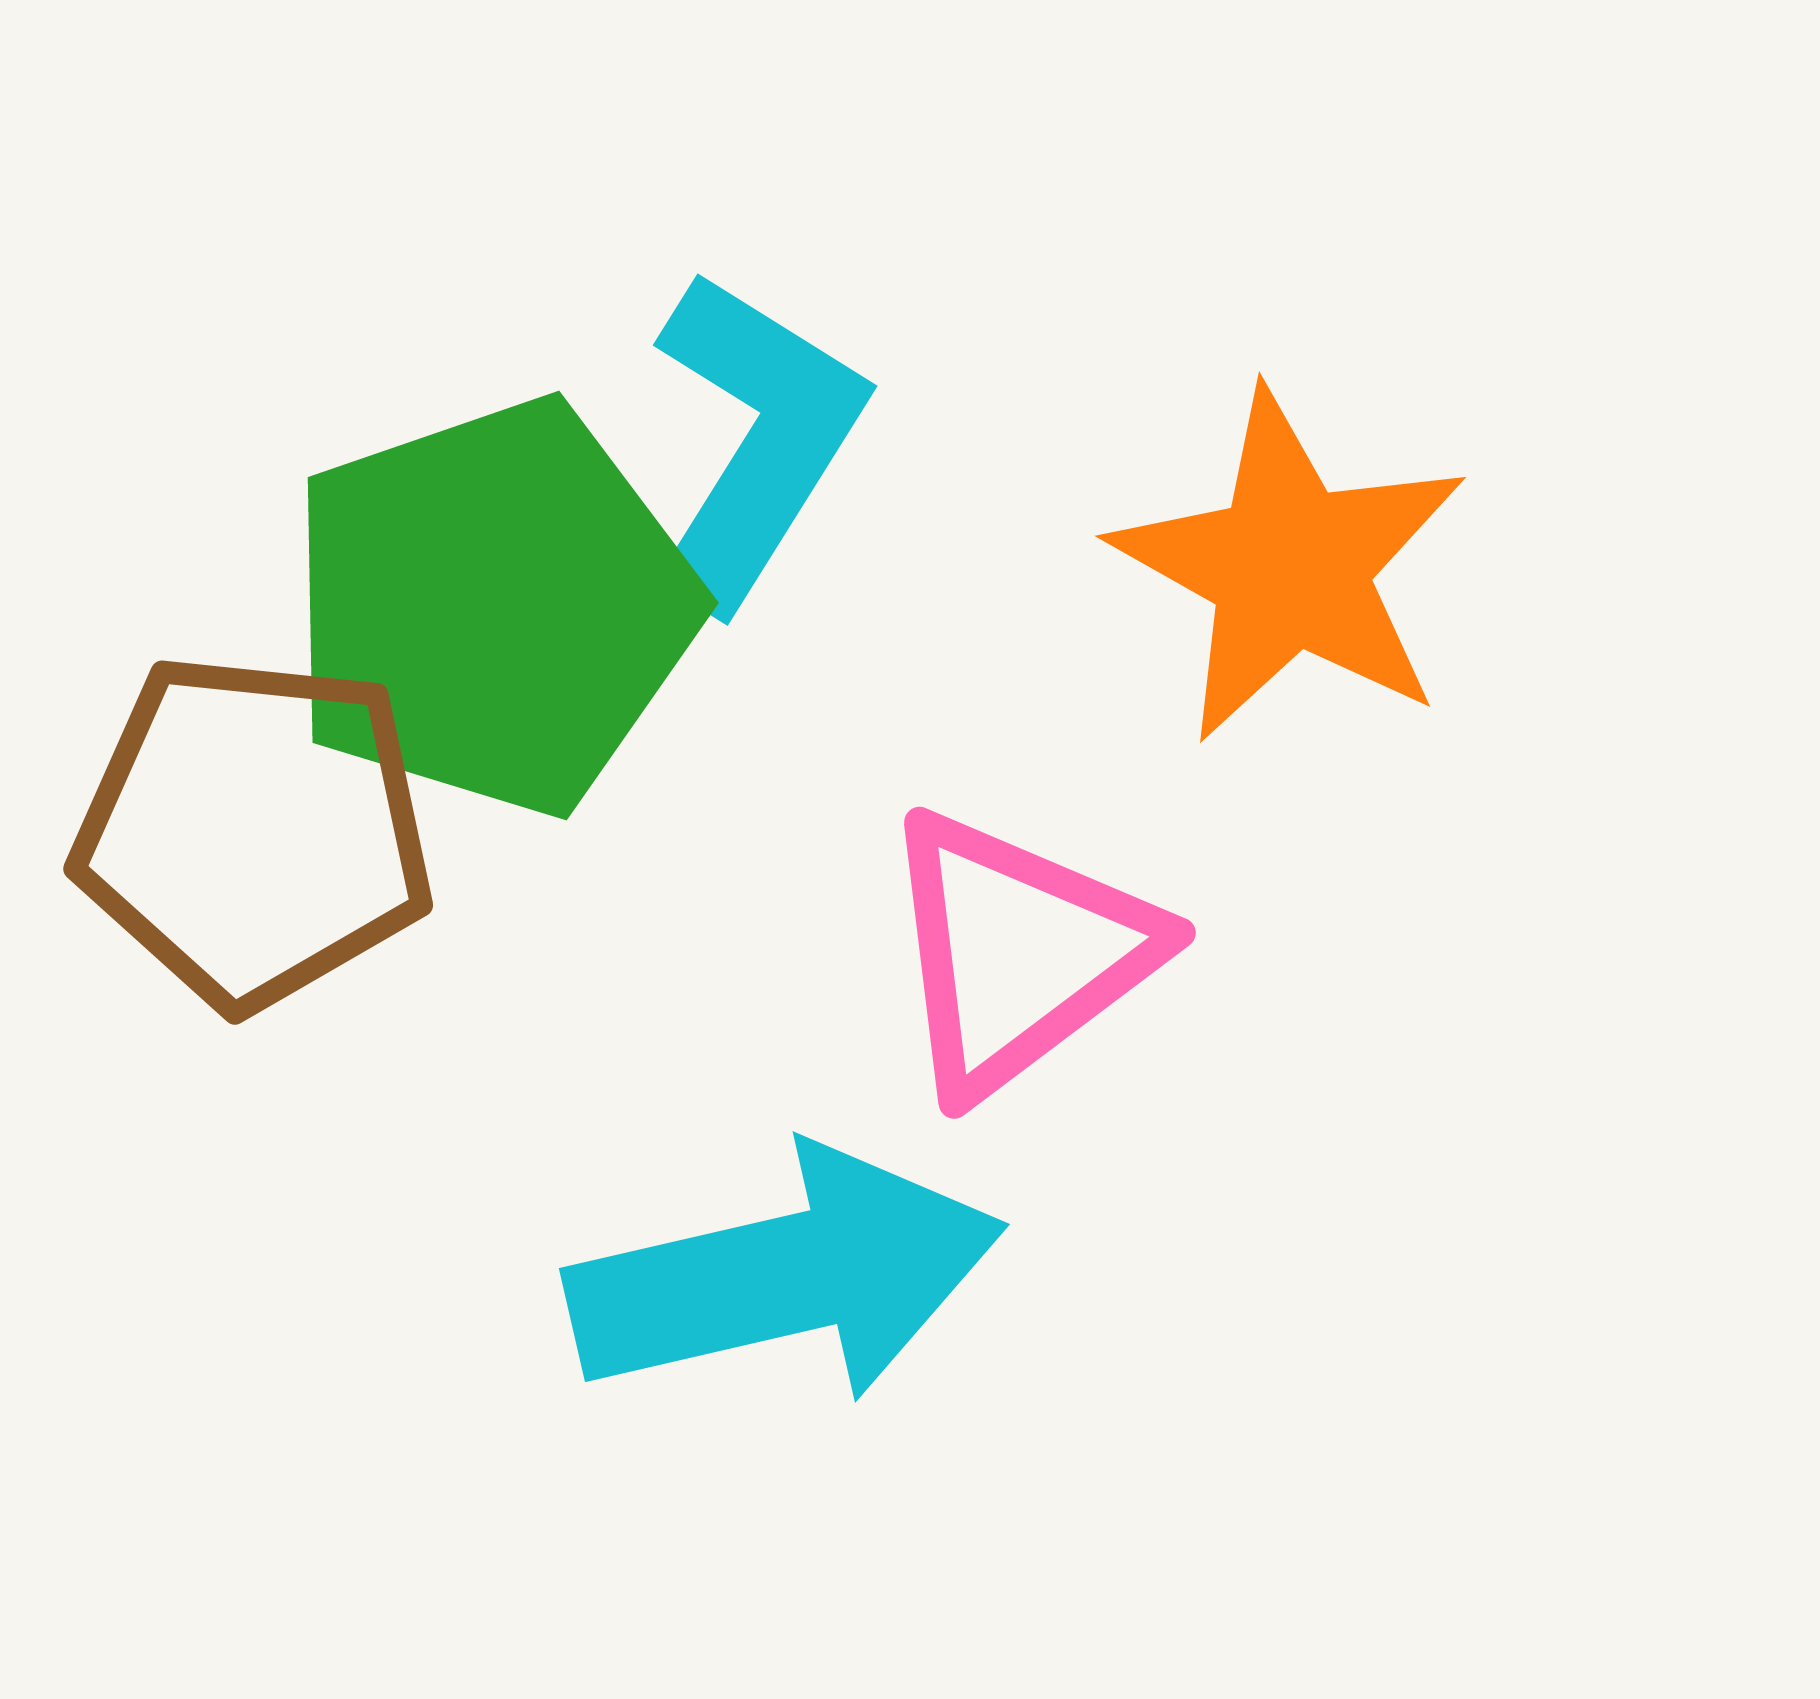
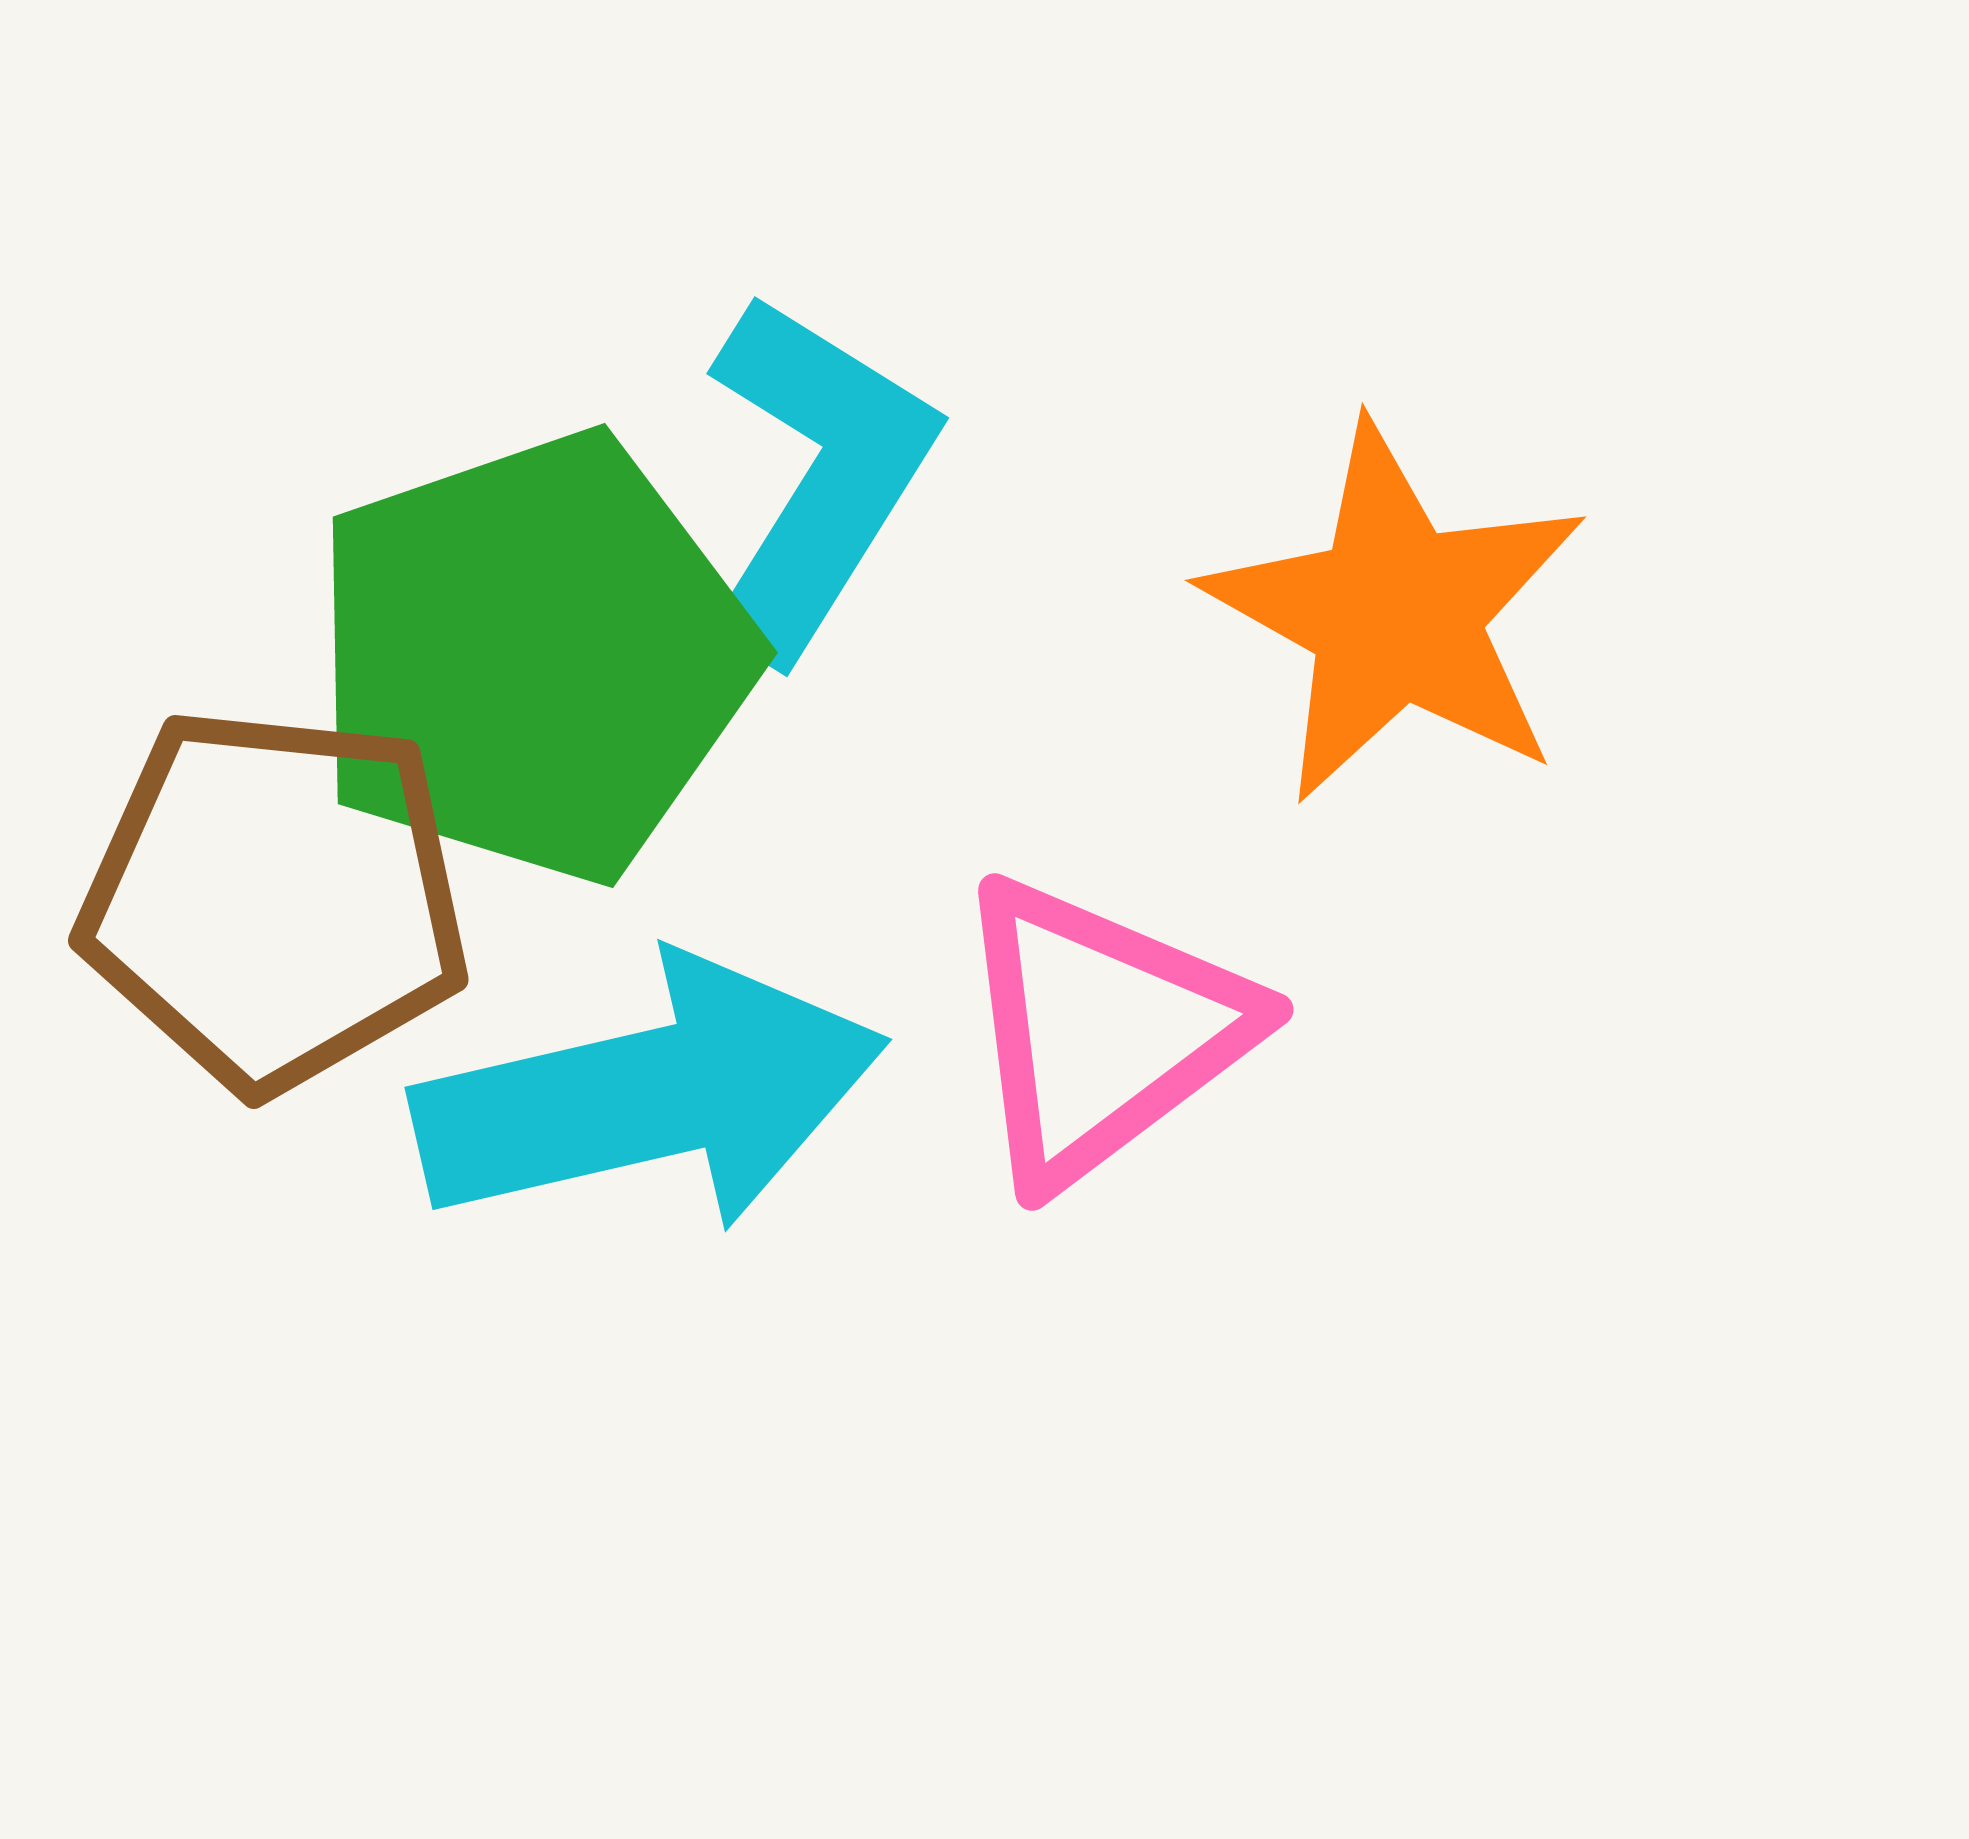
cyan arrow: (786, 1276) -> (650, 1095), moved

